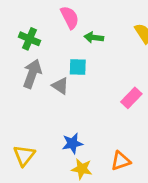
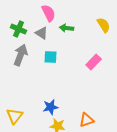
cyan square: (78, 67) -> (51, 57), moved
gray triangle: (60, 86) -> (42, 33), moved
pink rectangle: (131, 98) -> (94, 62), moved

